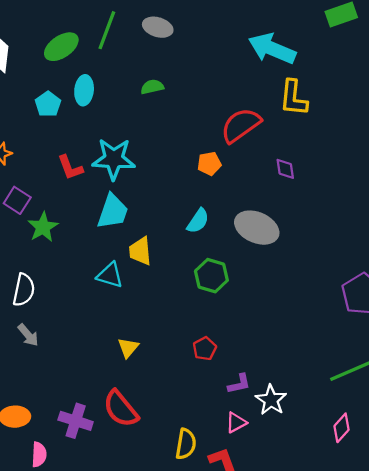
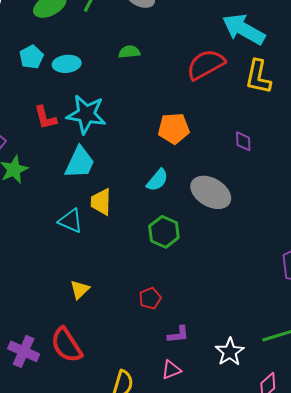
cyan ellipse: (84, 90) -> (67, 64), moved, turned 72
red semicircle: (241, 125) -> (206, 64), moved
orange pentagon: (209, 164) -> (174, 129), size x1.4
white star: (271, 400) -> (230, 352), moved

